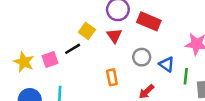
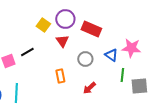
yellow square: (87, 31) -> (43, 25), moved
blue triangle: (167, 64) -> (111, 55), moved

